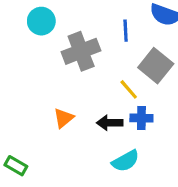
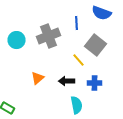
cyan circle: (41, 21) -> (16, 40), moved
blue cross: (141, 118) -> (94, 83), moved
cyan semicircle: (126, 161) -> (76, 105), turned -72

